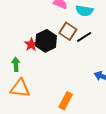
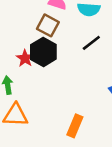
brown square: (68, 31) -> (48, 25), moved

